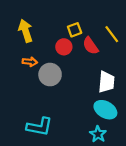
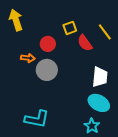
yellow arrow: (26, 31) -> (16, 20), moved
red circle: (64, 47) -> (48, 44), moved

